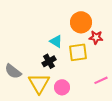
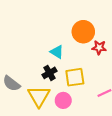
yellow square: (78, 52) -> (75, 77), moved

